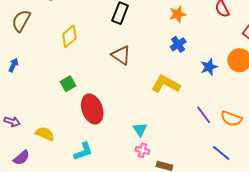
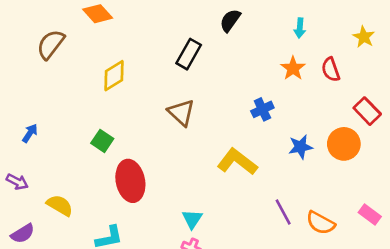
orange star: (178, 14) -> (293, 68), moved, turned -30
blue arrow: (13, 65) -> (30, 133), moved
green square: (68, 84) -> (102, 141), turned -35

